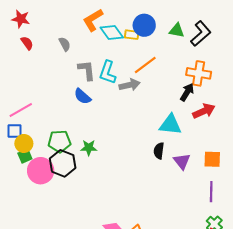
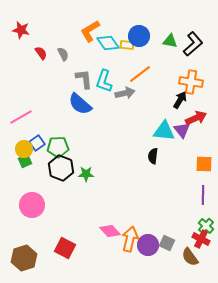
red semicircle: (27, 43) -> (41, 53), moved
blue semicircle: (82, 96) -> (80, 104), size x1.4
blue square: (14, 131) -> (37, 143), moved, turned -35
green star: (89, 148) -> (86, 174), moved
purple triangle: (182, 161) -> (182, 130), moved
pink circle: (41, 171) -> (32, 205), moved

